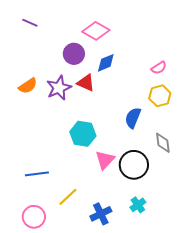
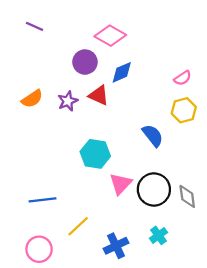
purple star: (59, 88) -> (68, 101), size x0.7
blue semicircle: (133, 118) -> (153, 136), turned 120
gray diamond: (163, 143) -> (187, 196), moved

